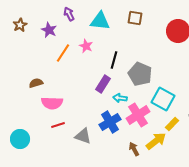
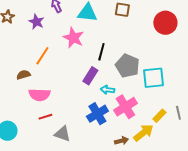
pink star: (86, 46) -> (73, 38), size x1.5
orange line: (63, 53) -> (42, 56), moved
cyan square: (163, 99) -> (153, 78), moved, turned -35
gray triangle: (83, 136) -> (62, 134), moved
brown arrow: (134, 149) -> (121, 141), turned 104

